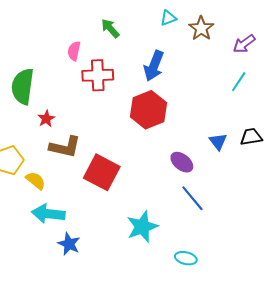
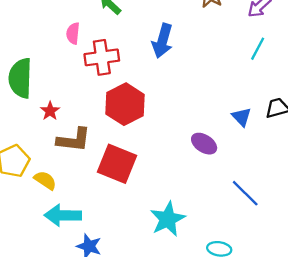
red hexagon: (148, 110) -> (125, 104), moved
blue line: (192, 198) -> (245, 193), moved

